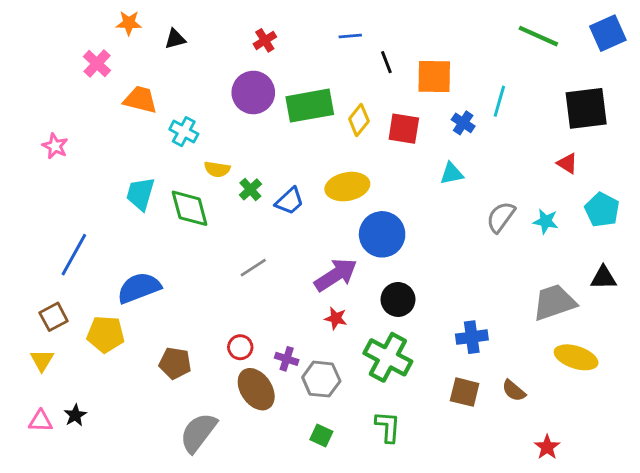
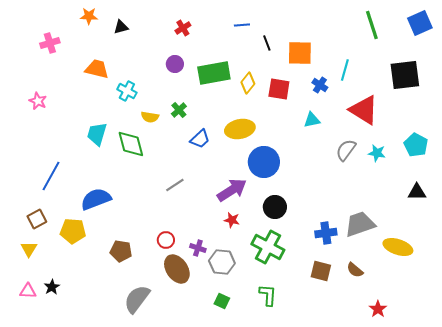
green line: (538, 36) -> (372, 25), turned 48
pink cross: (97, 64) -> (50, 43), moved, turned 30
purple circle: (253, 92) -> (175, 64), size x0.6
red triangle: (567, 163) -> (364, 110), moved, size x2.0
green cross: (250, 189) -> (179, 110), moved
gray trapezoid: (554, 302) -> (360, 224), moved

